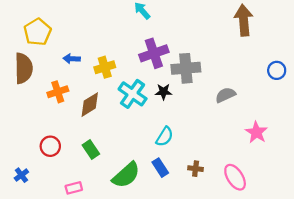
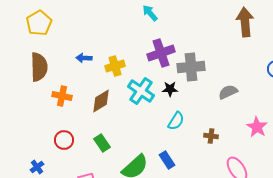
yellow pentagon: (37, 32) -> (39, 23), moved
orange cross: (58, 92) -> (62, 96), moved, turned 30
cyan semicircle: (165, 137) -> (176, 121), moved
brown cross: (196, 169) -> (211, 136), moved

